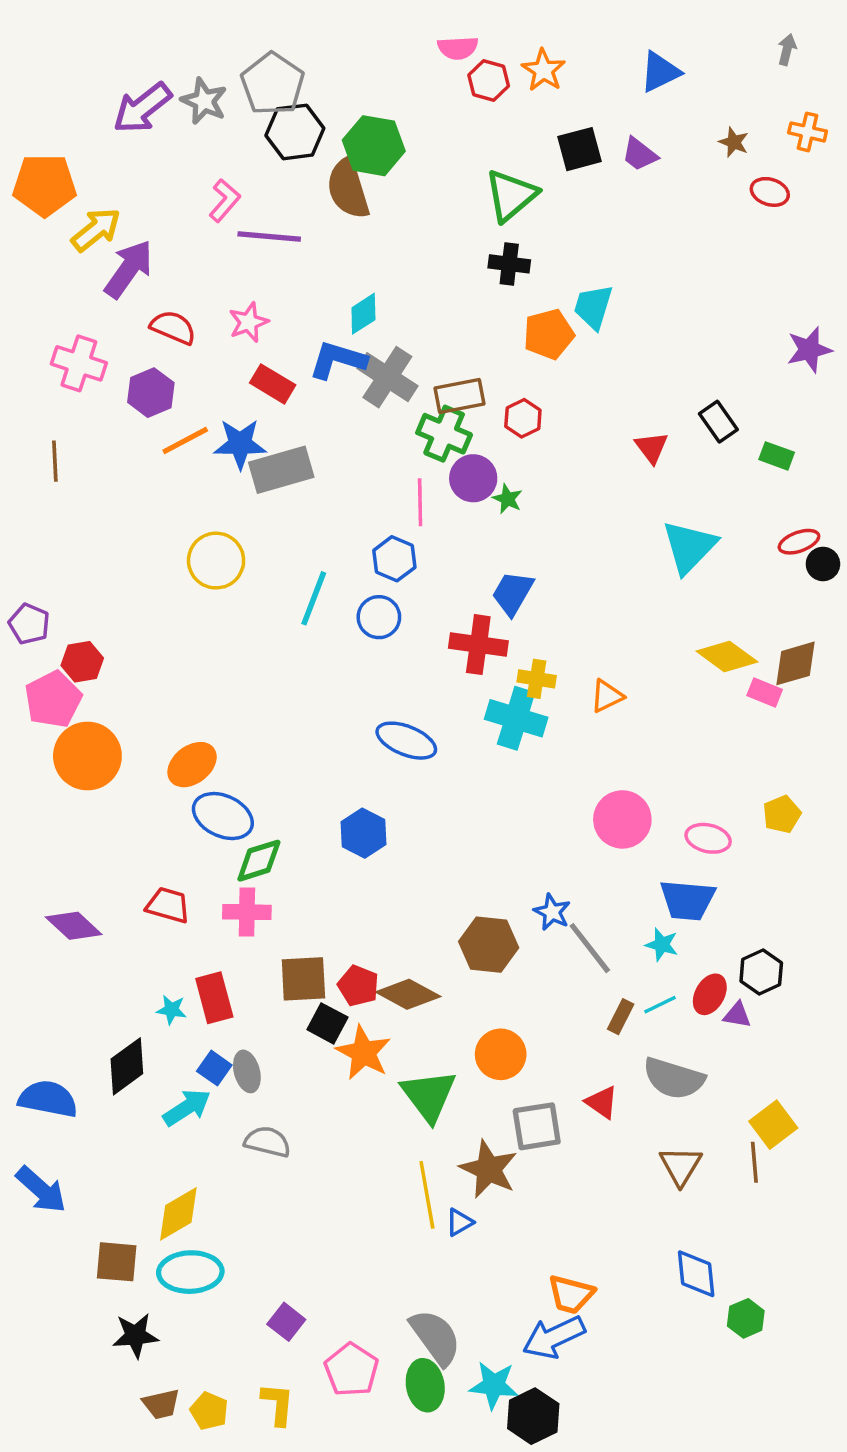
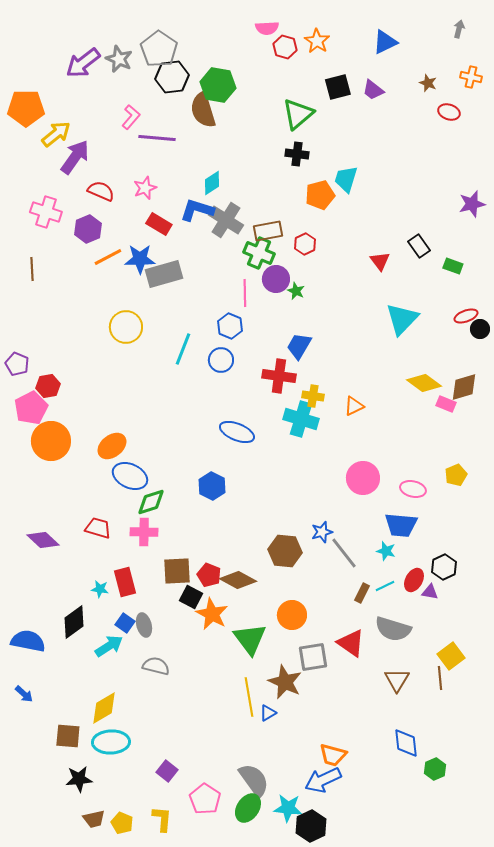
blue star: (552, 912) -> (322, 532), turned 30
red triangle: (602, 1102) -> (351, 643), size x1.4
blue arrow: (41, 1190) -> (24, 694), size x0.6
green ellipse: (425, 1385) -> (248, 808), turned 44

